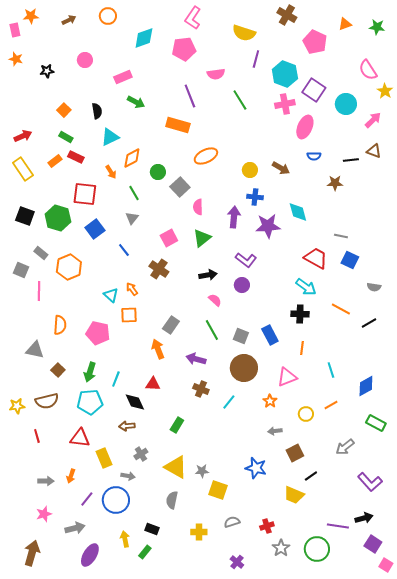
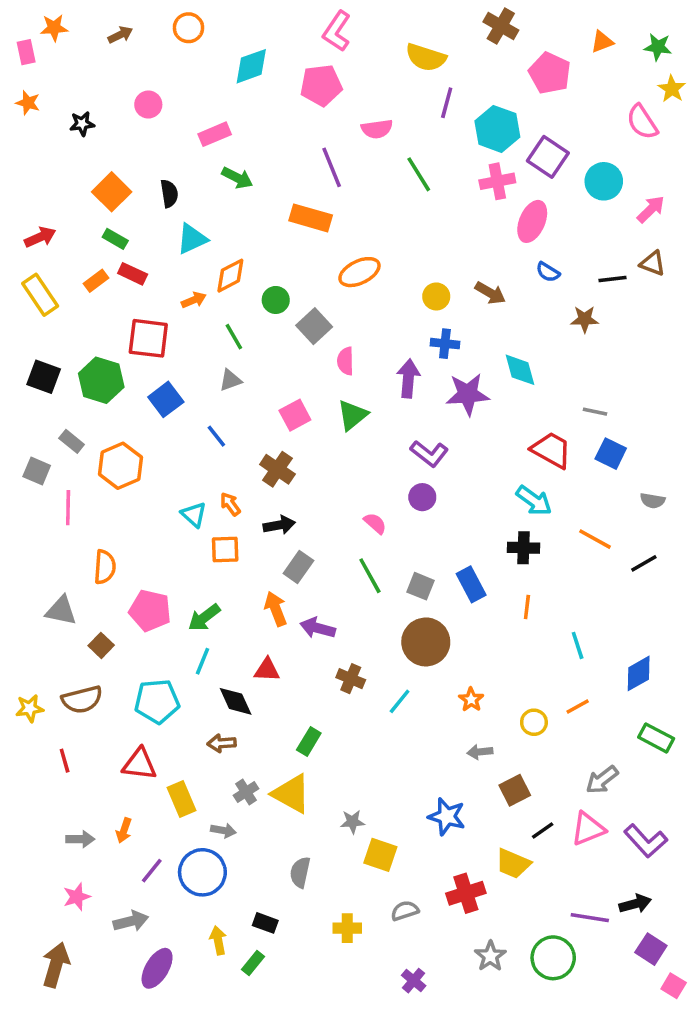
yellow star: (385, 91) -> (672, 89), moved
orange square: (64, 110) -> (112, 192), size x1.5
blue semicircle: (314, 156) -> (548, 272), turned 32
orange arrow: (111, 172) -> (194, 300), turned -80
gray triangle: (132, 218) -> (230, 380), turned 32
black arrow: (208, 275) -> (279, 525), moved
pink pentagon: (98, 333) -> (150, 611), moved
purple arrow: (196, 359) -> (318, 628), moved
green arrow: (90, 372) -> (204, 618), moved, turned 36
pink triangle: (287, 377) -> (588, 829), moved
yellow triangle: (176, 467) -> (291, 794), moved
red cross: (267, 526) -> (466, 893), moved, size x1.5

